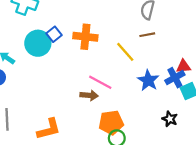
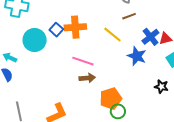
blue square: (54, 34) -> (56, 30), moved
blue cross: (175, 78) -> (150, 37), moved
pink line: (100, 82) -> (83, 61), moved

